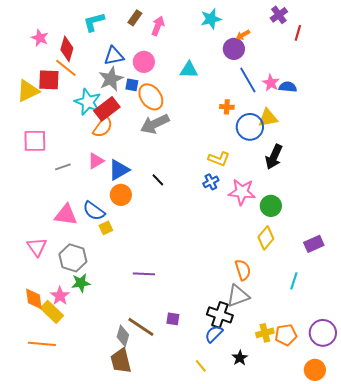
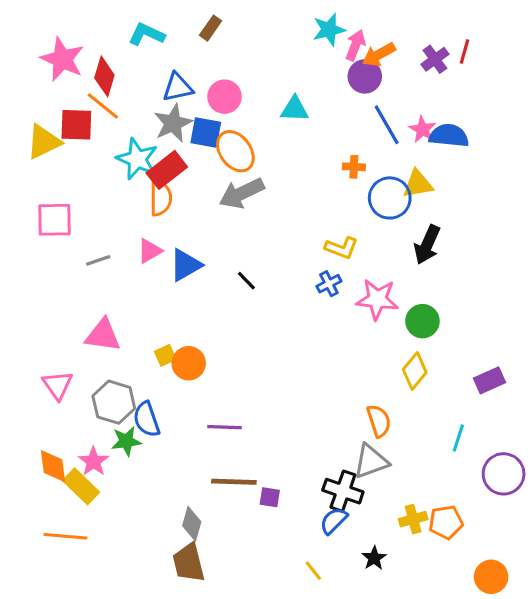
purple cross: (279, 15) -> (435, 59), moved
cyan L-shape: (94, 22) -> (147, 34), turned 40
pink arrow: (158, 26) -> (355, 45), moved
orange arrow: (243, 35) -> (379, 55), size x1.5
pink star: (40, 38) -> (62, 59), size x1.6
blue square: (132, 85) -> (206, 133), size x1.5
blue semicircle: (288, 87) -> (449, 136), size x1.4
orange semicircle: (103, 127) -> (161, 198), turned -35
orange circle: (121, 195) -> (189, 363), moved
blue semicircle: (94, 211) -> (147, 419), moved, turned 35
brown line: (141, 327) -> (234, 482), moved, turned -32
purple circle: (323, 333) -> (504, 474), moved

